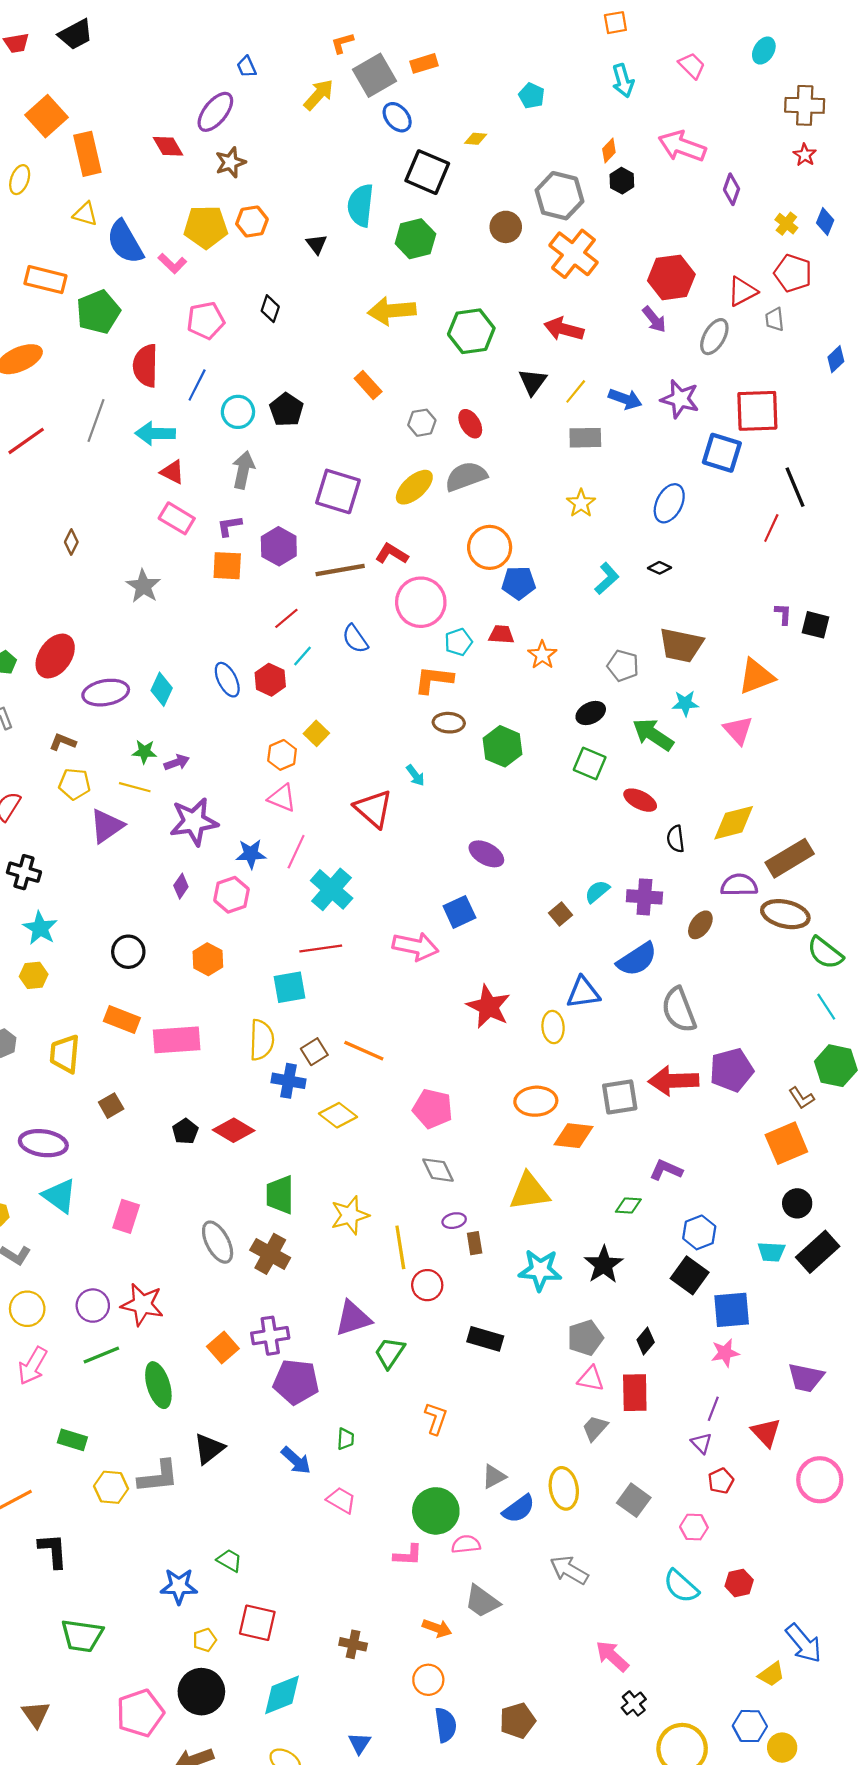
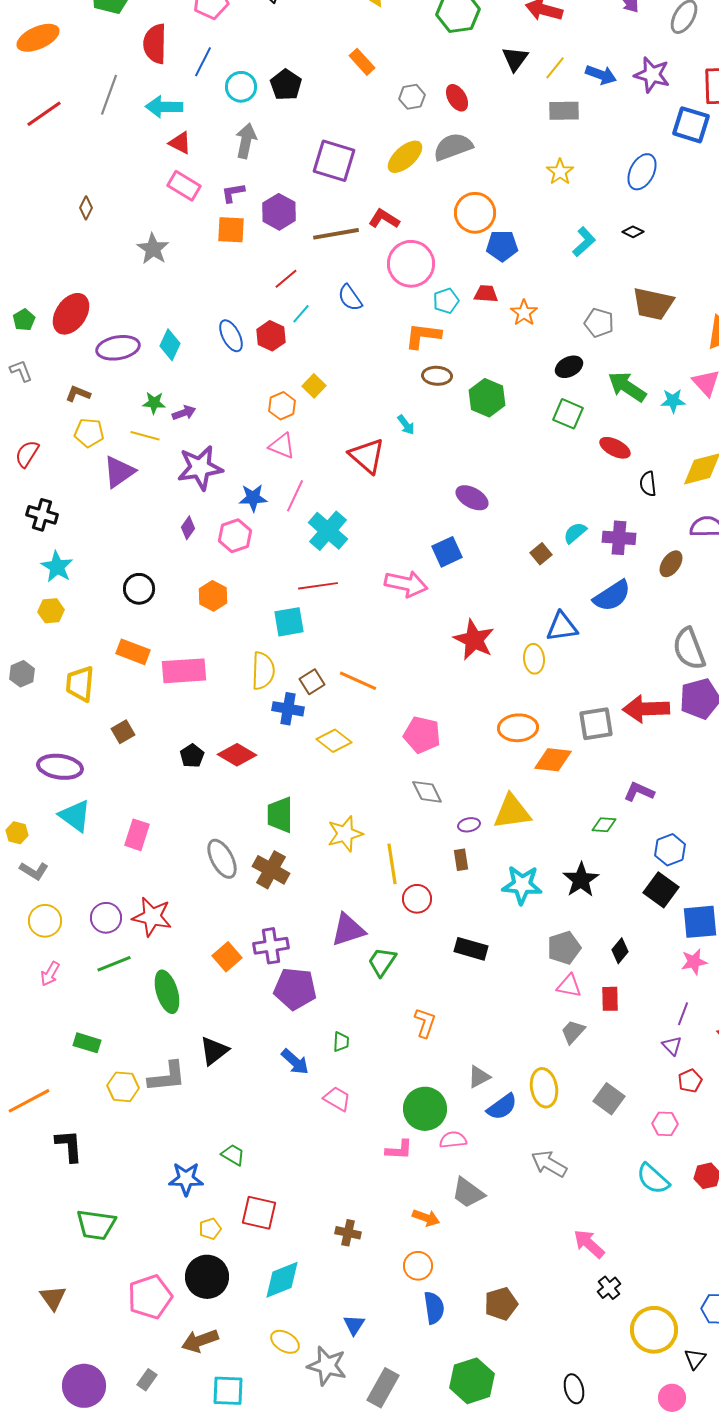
cyan star: (685, 703) -> (673, 401), moved
gray semicircle: (679, 1010) -> (689, 649), moved
purple ellipse: (454, 1221) -> (469, 825), moved
pink arrow: (33, 1366) -> (50, 974), size x0.7
red rectangle: (635, 1393) -> (610, 999), size x0.7

